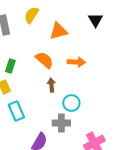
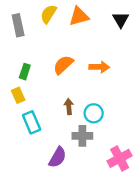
orange triangle: (58, 31) -> (79, 16), moved
orange semicircle: (44, 60) -> (63, 65), turned -84
brown arrow: (51, 85) -> (69, 107), moved

